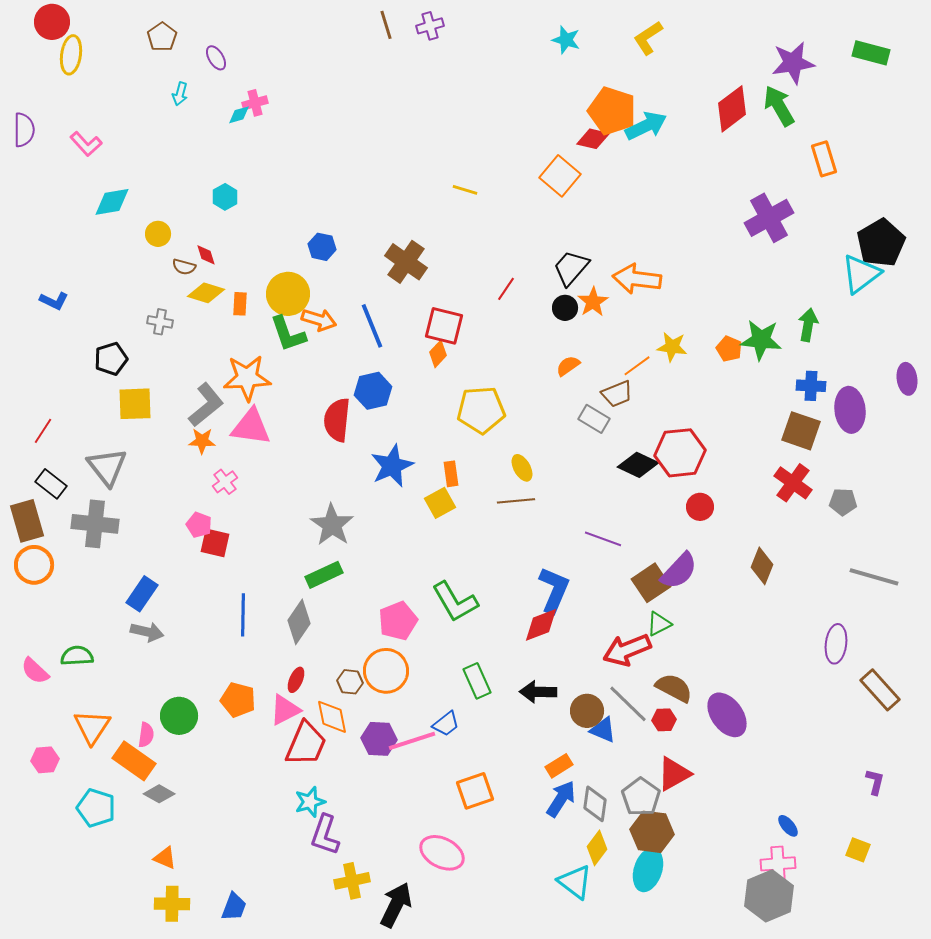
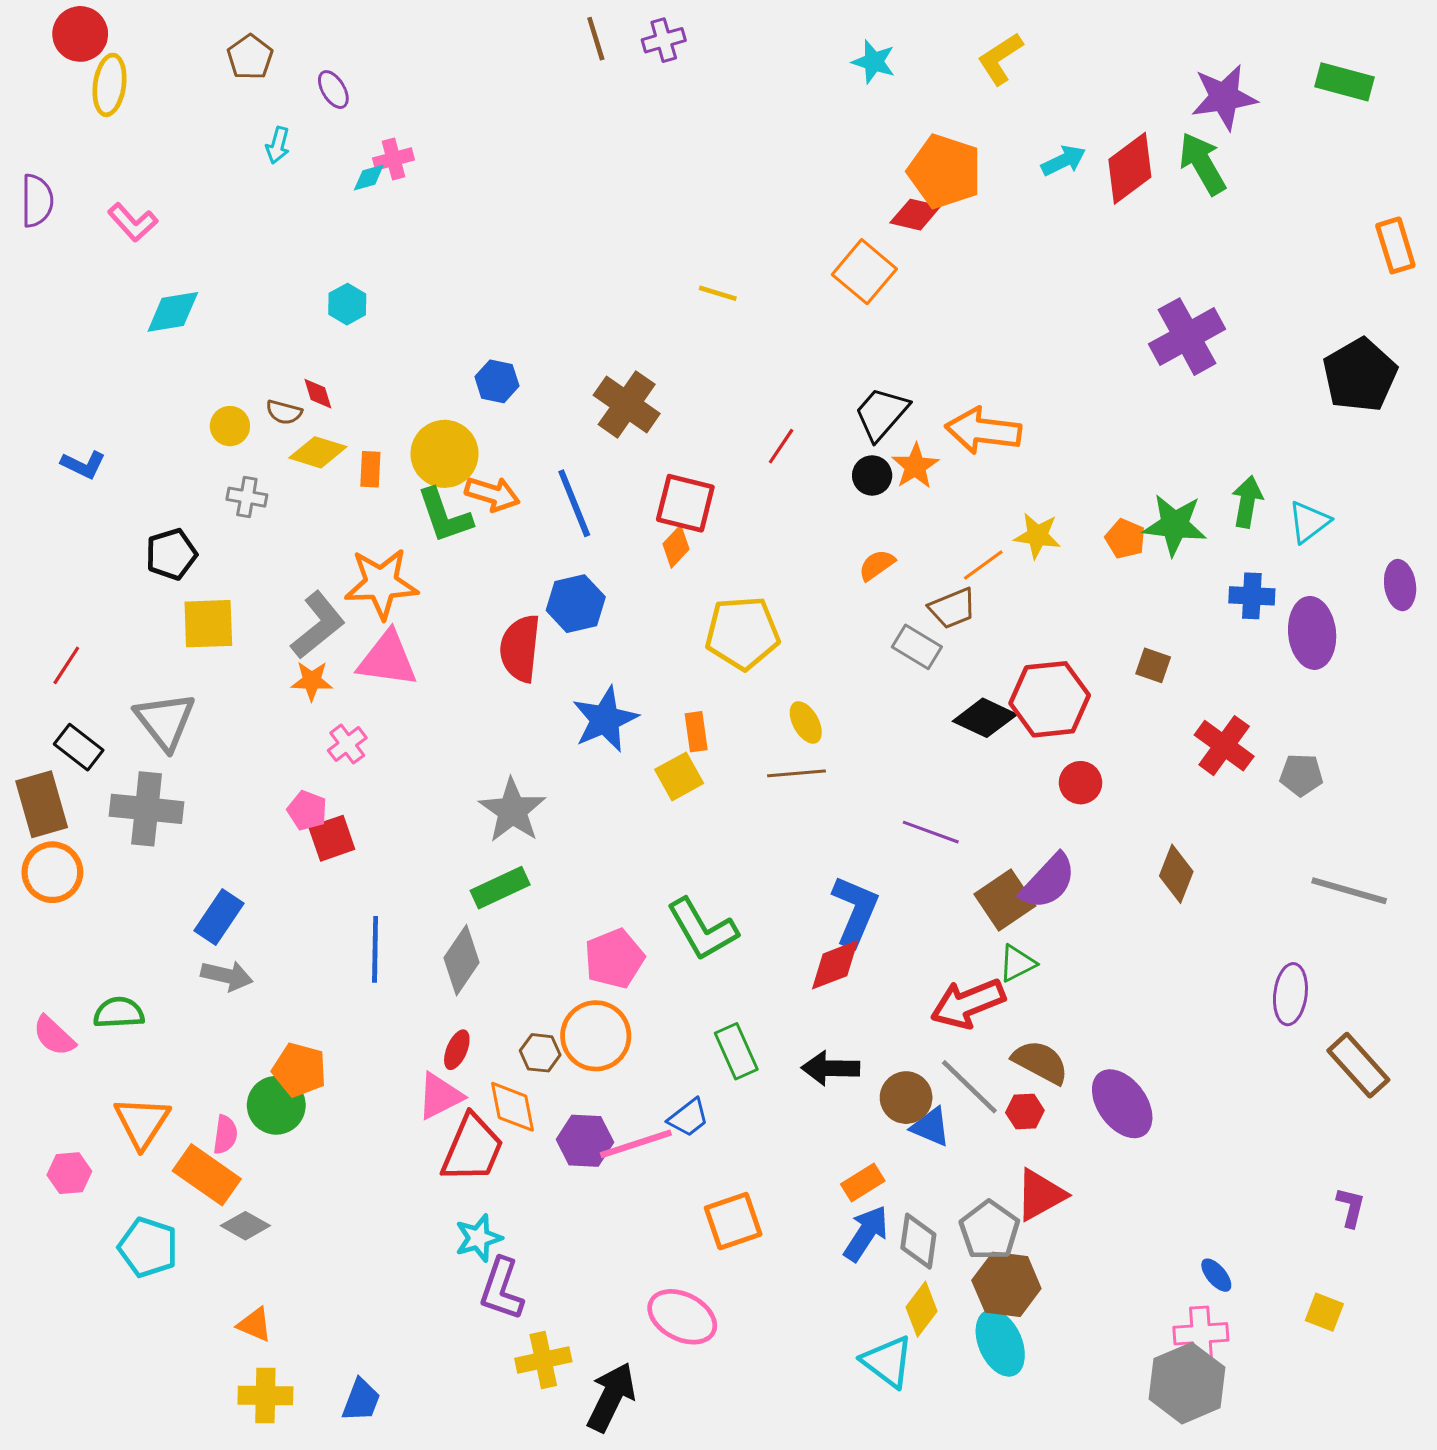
cyan arrow: (646, 126) -> (1064, 161), moved, size x0.7
orange rectangle: (824, 159) -> (1395, 245), moved
yellow circle: (158, 234) -> (230, 426), moved
cyan triangle: (861, 274) -> (1309, 522), moved, size x0.7
brown square: (801, 431) -> (1153, 665), moved, size x0.6
red square: (215, 543) -> (332, 838), turned -32
orange pentagon: (238, 700) -> (299, 1070), moved
cyan ellipse: (648, 870) -> (1000, 1343), turned -42

